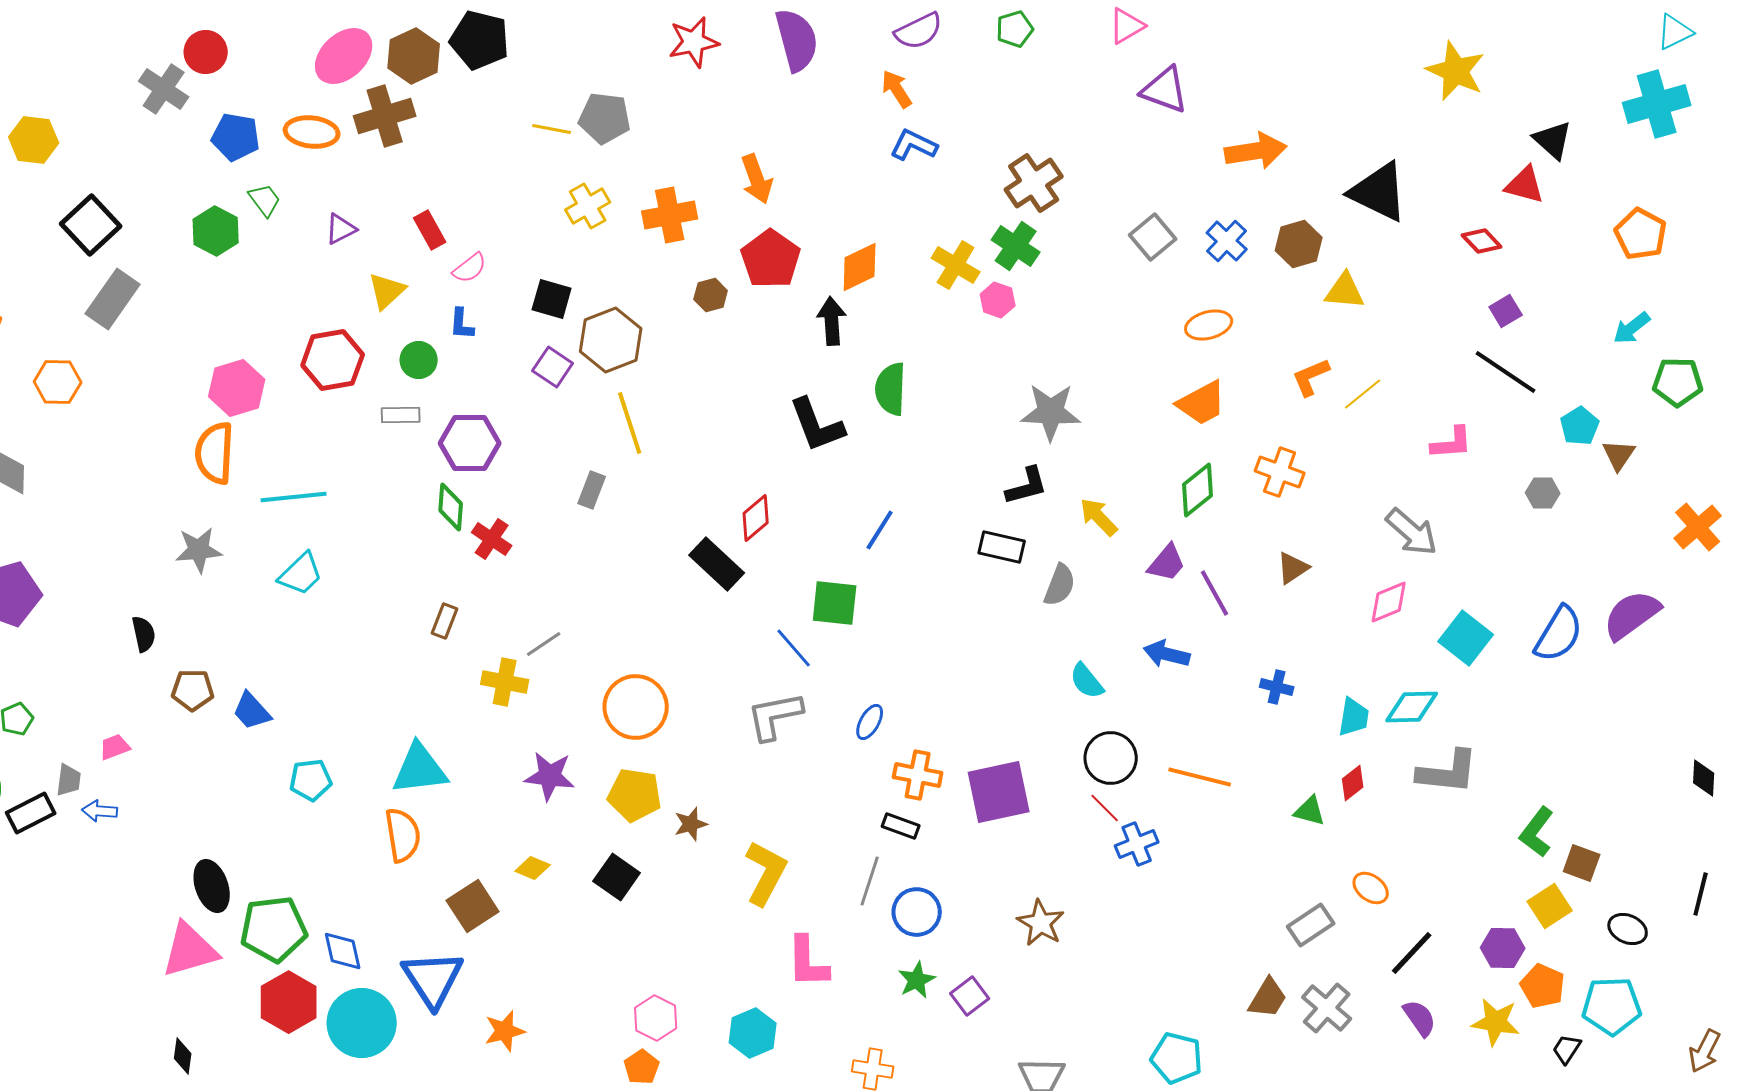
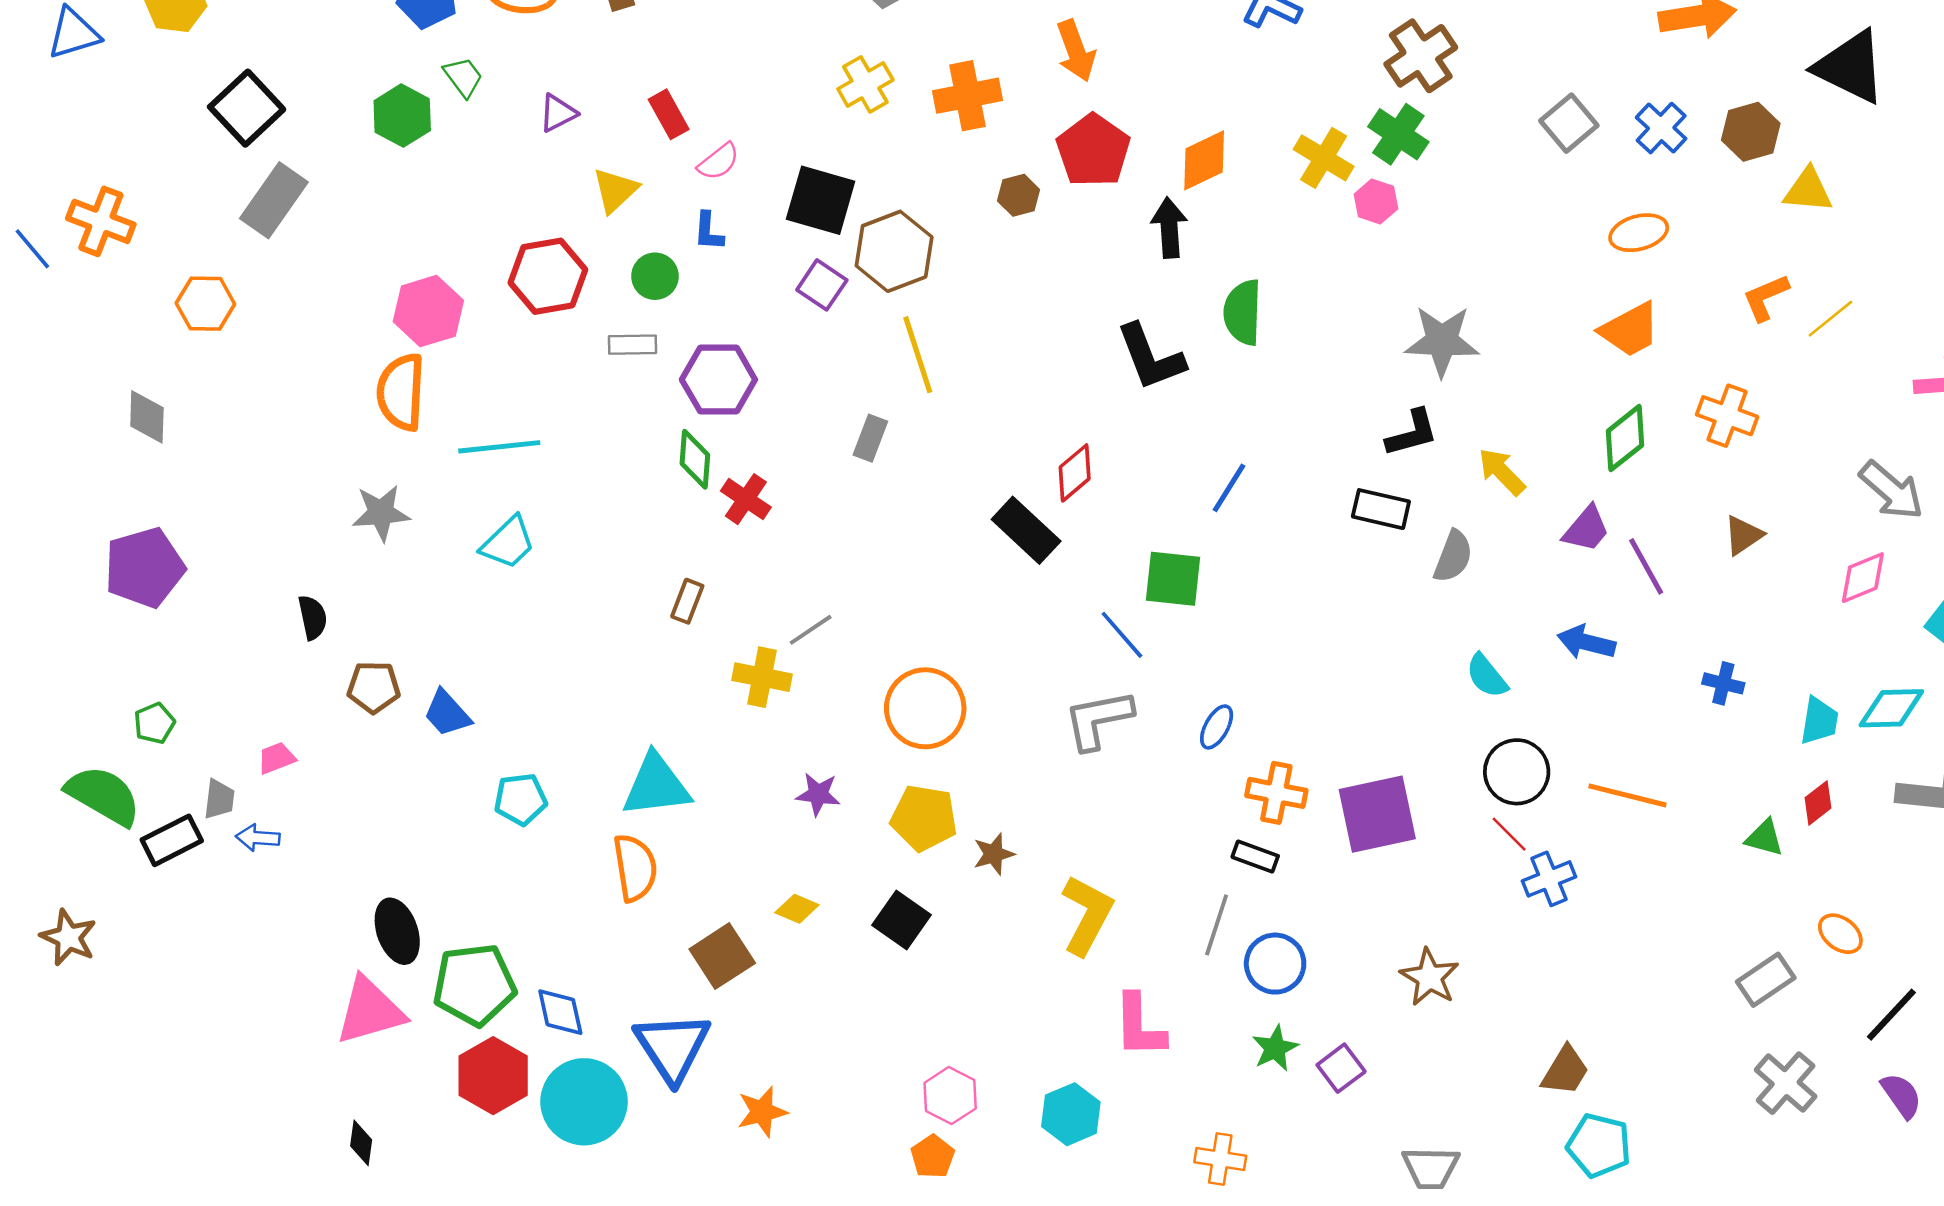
black square: (552, 299) -> (821, 200), size x1.4
purple star: (550, 776) -> (818, 794), size x0.7
brown trapezoid: (1268, 998) -> (1565, 1071), moved

